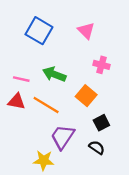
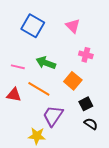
red triangle: (17, 101) -> (14, 95), moved
black semicircle: (97, 147) -> (91, 124), moved

